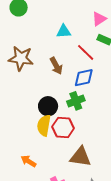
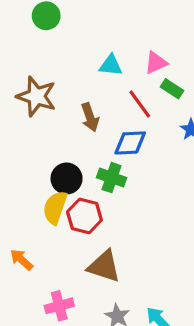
pink triangle: (99, 19) -> (156, 63), moved
green cross: (76, 101) -> (112, 178), turned 30

